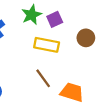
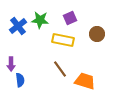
green star: (32, 15) -> (40, 20), moved, turned 30

